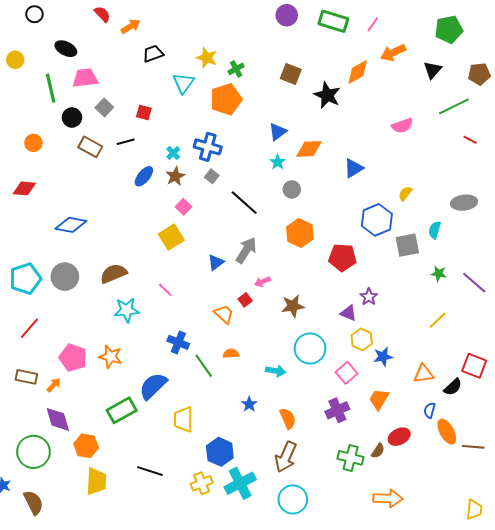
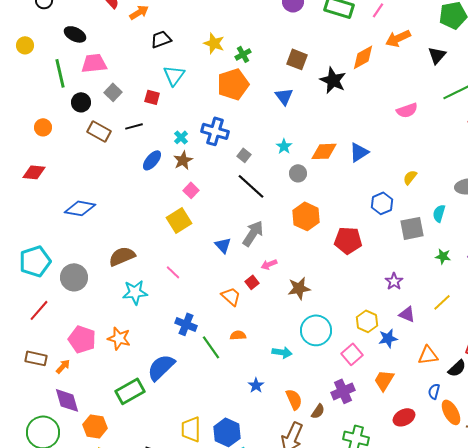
cyan triangle: (183, 83) -> (174, 75), moved
blue triangle: (278, 132) -> (284, 96), moved, turned -30
orange diamond: (309, 149) -> (324, 151), moved
gray square: (212, 176) -> (244, 155), moved
blue hexagon: (377, 220) -> (382, 203), size x0.7
blue triangle: (216, 262) -> (223, 245), turned -36
gray circle: (65, 277) -> (74, 277), moved
purple star: (369, 297) -> (394, 281), moved
purple triangle: (349, 313) -> (407, 314), moved
yellow trapezoid: (183, 419) -> (191, 429), moved
brown semicircle: (378, 451) -> (318, 411), moved

